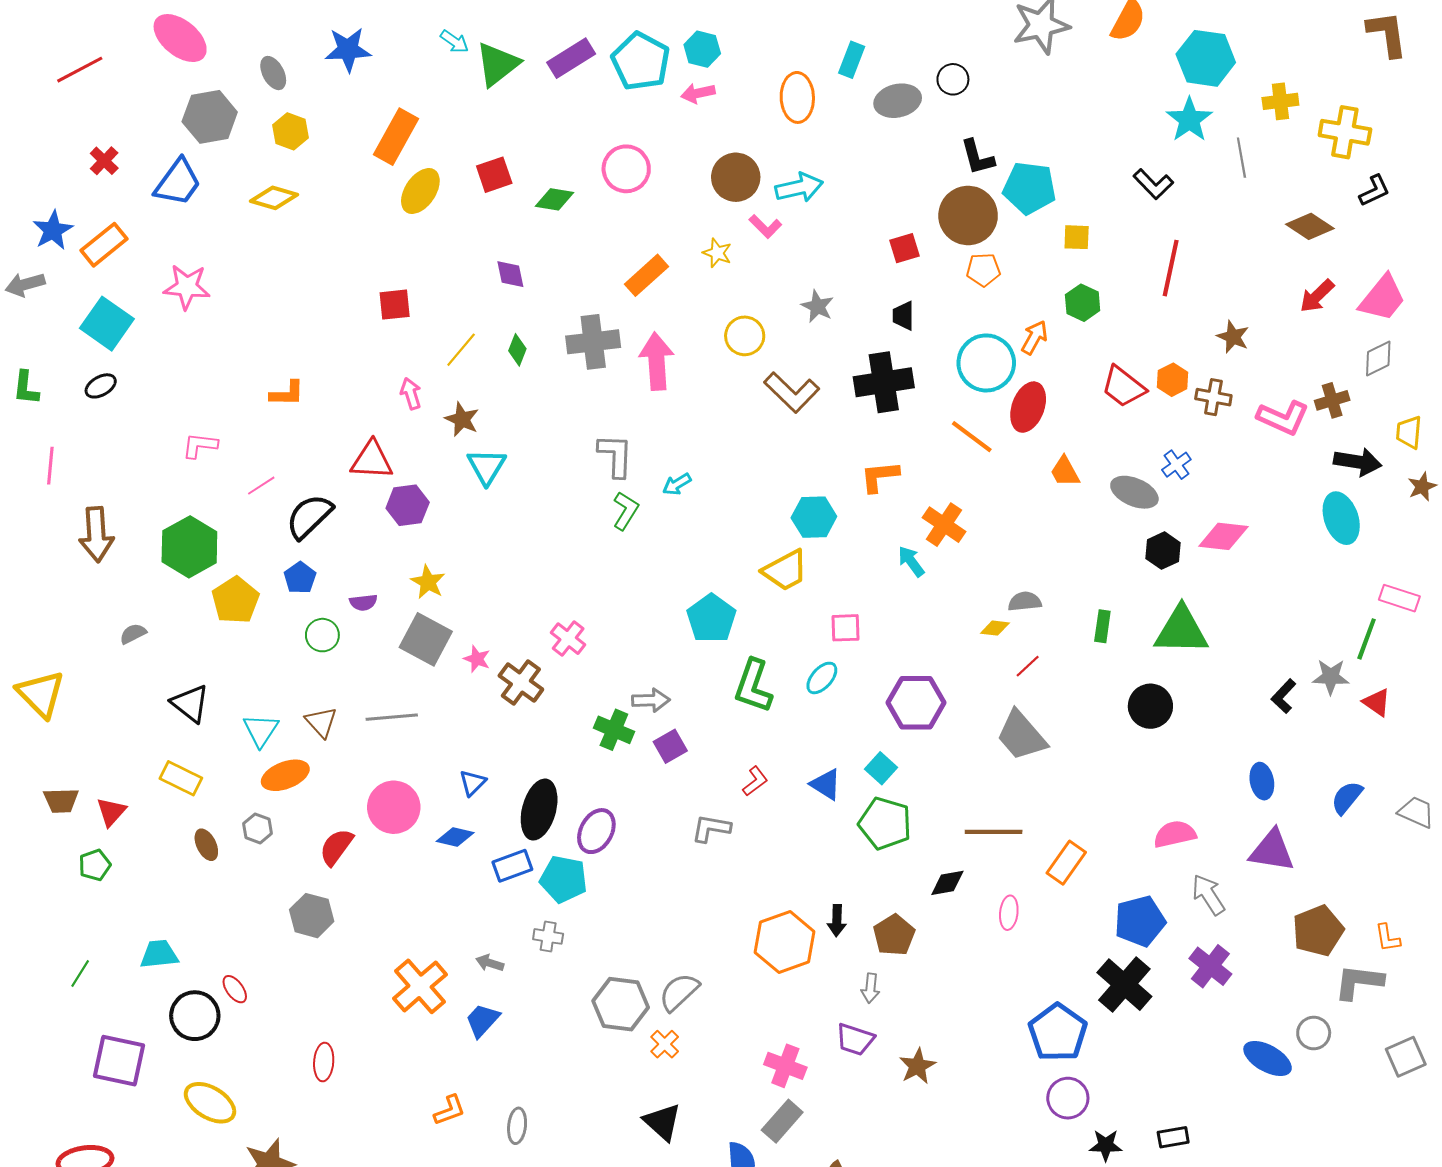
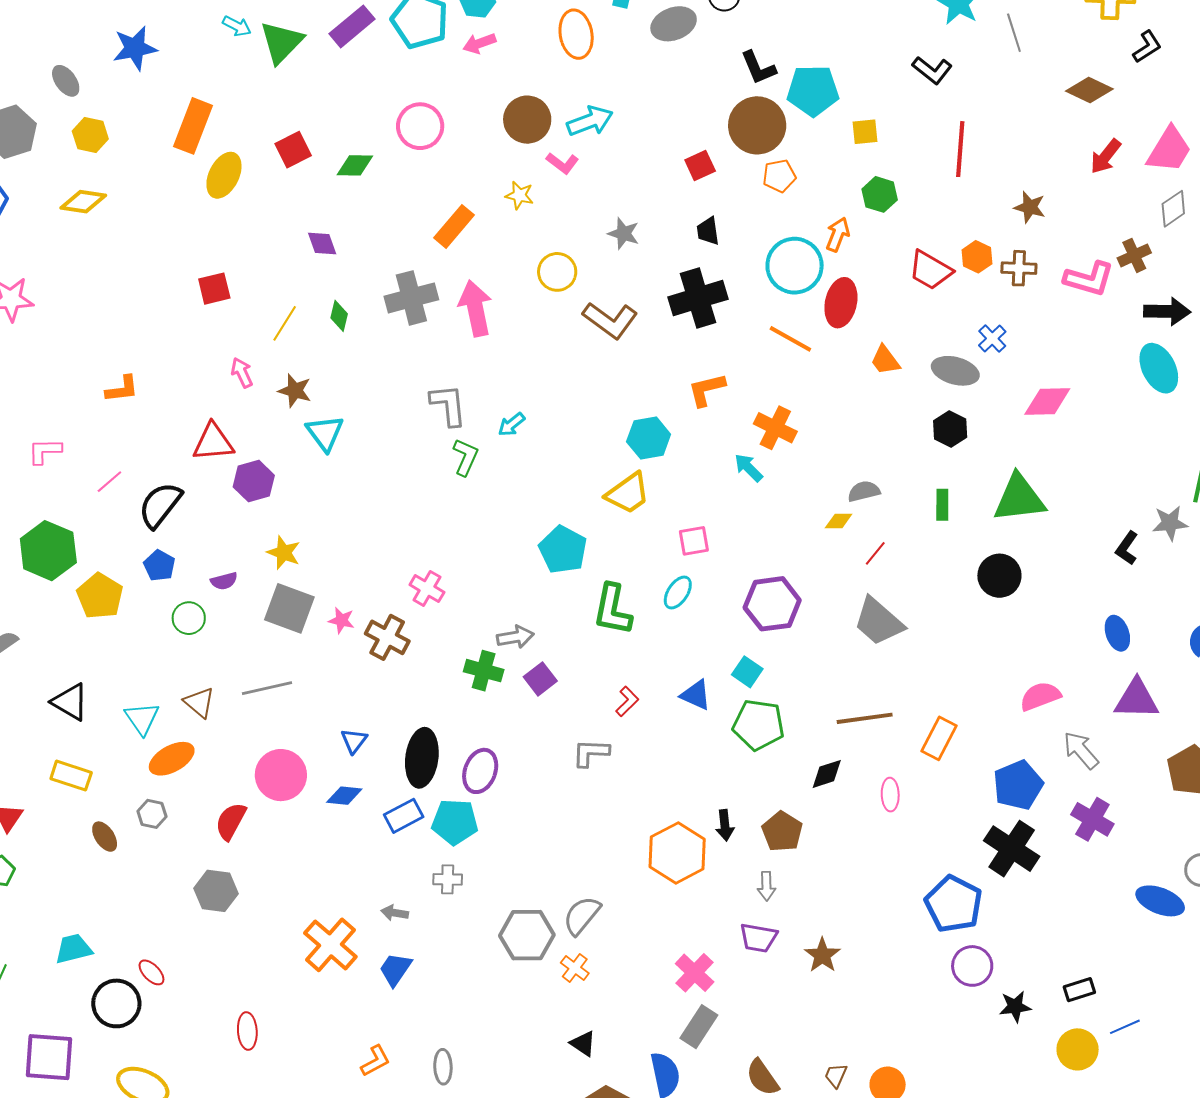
black hexagon: (1163, 551) -> (950, 429), moved
pink cross: (785, 1066) -> (695, 973), turned 30
black triangle: (662, 1122) -> (583, 1044), size x0.7

